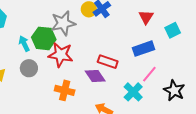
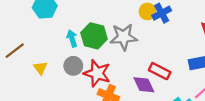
gray star: (63, 23) -> (124, 37), moved
red star: (61, 55) -> (97, 73), moved

